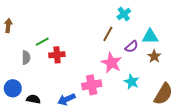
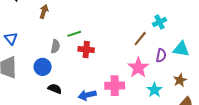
purple semicircle: (132, 47) -> (161, 55), turned -48
brown star: (154, 56) -> (180, 80), moved
blue circle: (13, 88) -> (43, 67), moved

